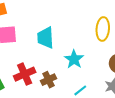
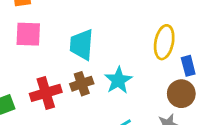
brown cross: (48, 80) -> (82, 84), moved

